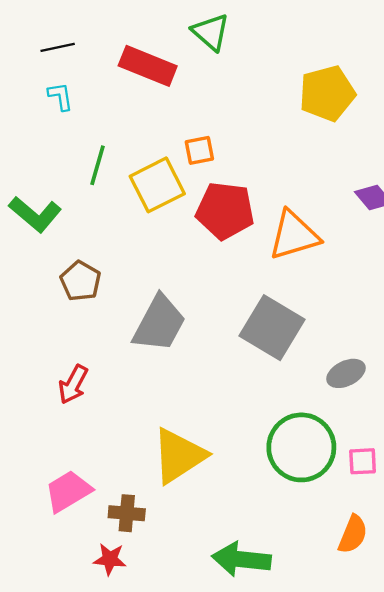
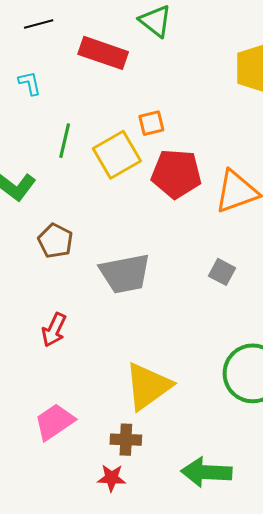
black line: (58, 47) -> (39, 24), moved
gray trapezoid: (159, 323) -> (125, 274), turned 54
gray square: (272, 328) -> (222, 272), size x0.5
brown cross: (127, 513) -> (126, 440), moved
red star: (110, 559) -> (112, 478), moved

